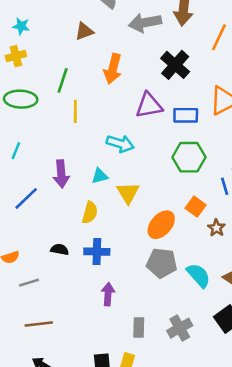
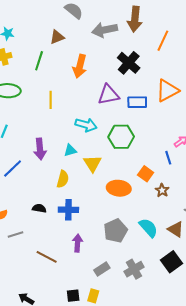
green line: (63, 80) -> (39, 61), moved
green hexagon: (189, 157) -> (121, 137), moved
orange ellipse: (161, 225) -> (119, 188), turned 55
gray pentagon: (162, 263) -> (116, 231), moved, turned -30
brown line: (39, 324) -> (47, 257), moved, turned 35
gray rectangle: (139, 328) -> (102, 269), turned 56

